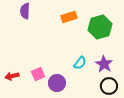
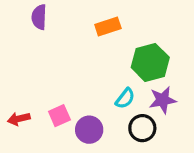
green hexagon: (100, 27) -> (150, 62), moved
purple star: (104, 64) -> (163, 100), turned 30
black circle: (109, 86) -> (142, 128), moved

